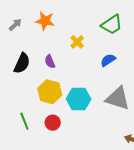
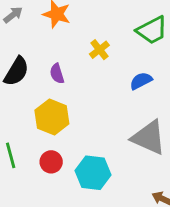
cyan hexagon: (79, 99) -> (93, 173), moved

